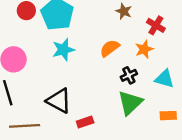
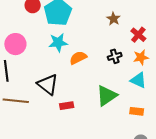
orange semicircle: (110, 48) -> (78, 58), moved
orange star: (144, 49) -> (141, 57), moved
black cross: (129, 75) -> (115, 56), moved

